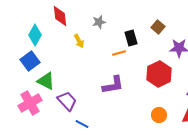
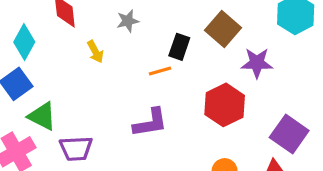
brown square: (158, 27) -> (223, 29), size x1.5
black rectangle: (131, 38) -> (179, 47), turned 35
purple trapezoid: (67, 101) -> (76, 149), turned 130

